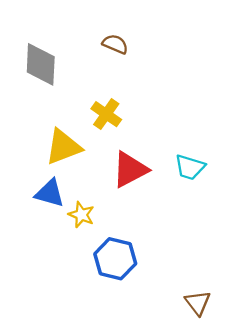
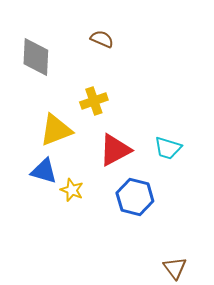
yellow cross: (106, 114) -> (94, 101), turned 36
blue hexagon: (115, 259) -> (135, 197), moved

